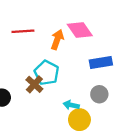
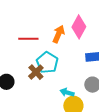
pink diamond: (80, 30) -> (79, 27), turned 60
red line: (23, 31) -> (28, 39), moved

